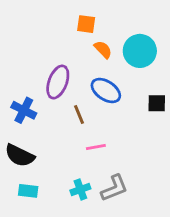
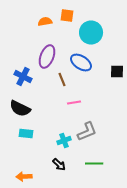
orange semicircle: (103, 49) -> (45, 22), moved, turned -56
cyan circle: (140, 51) -> (91, 32), moved
cyan cross: (80, 189) -> (64, 140), moved

